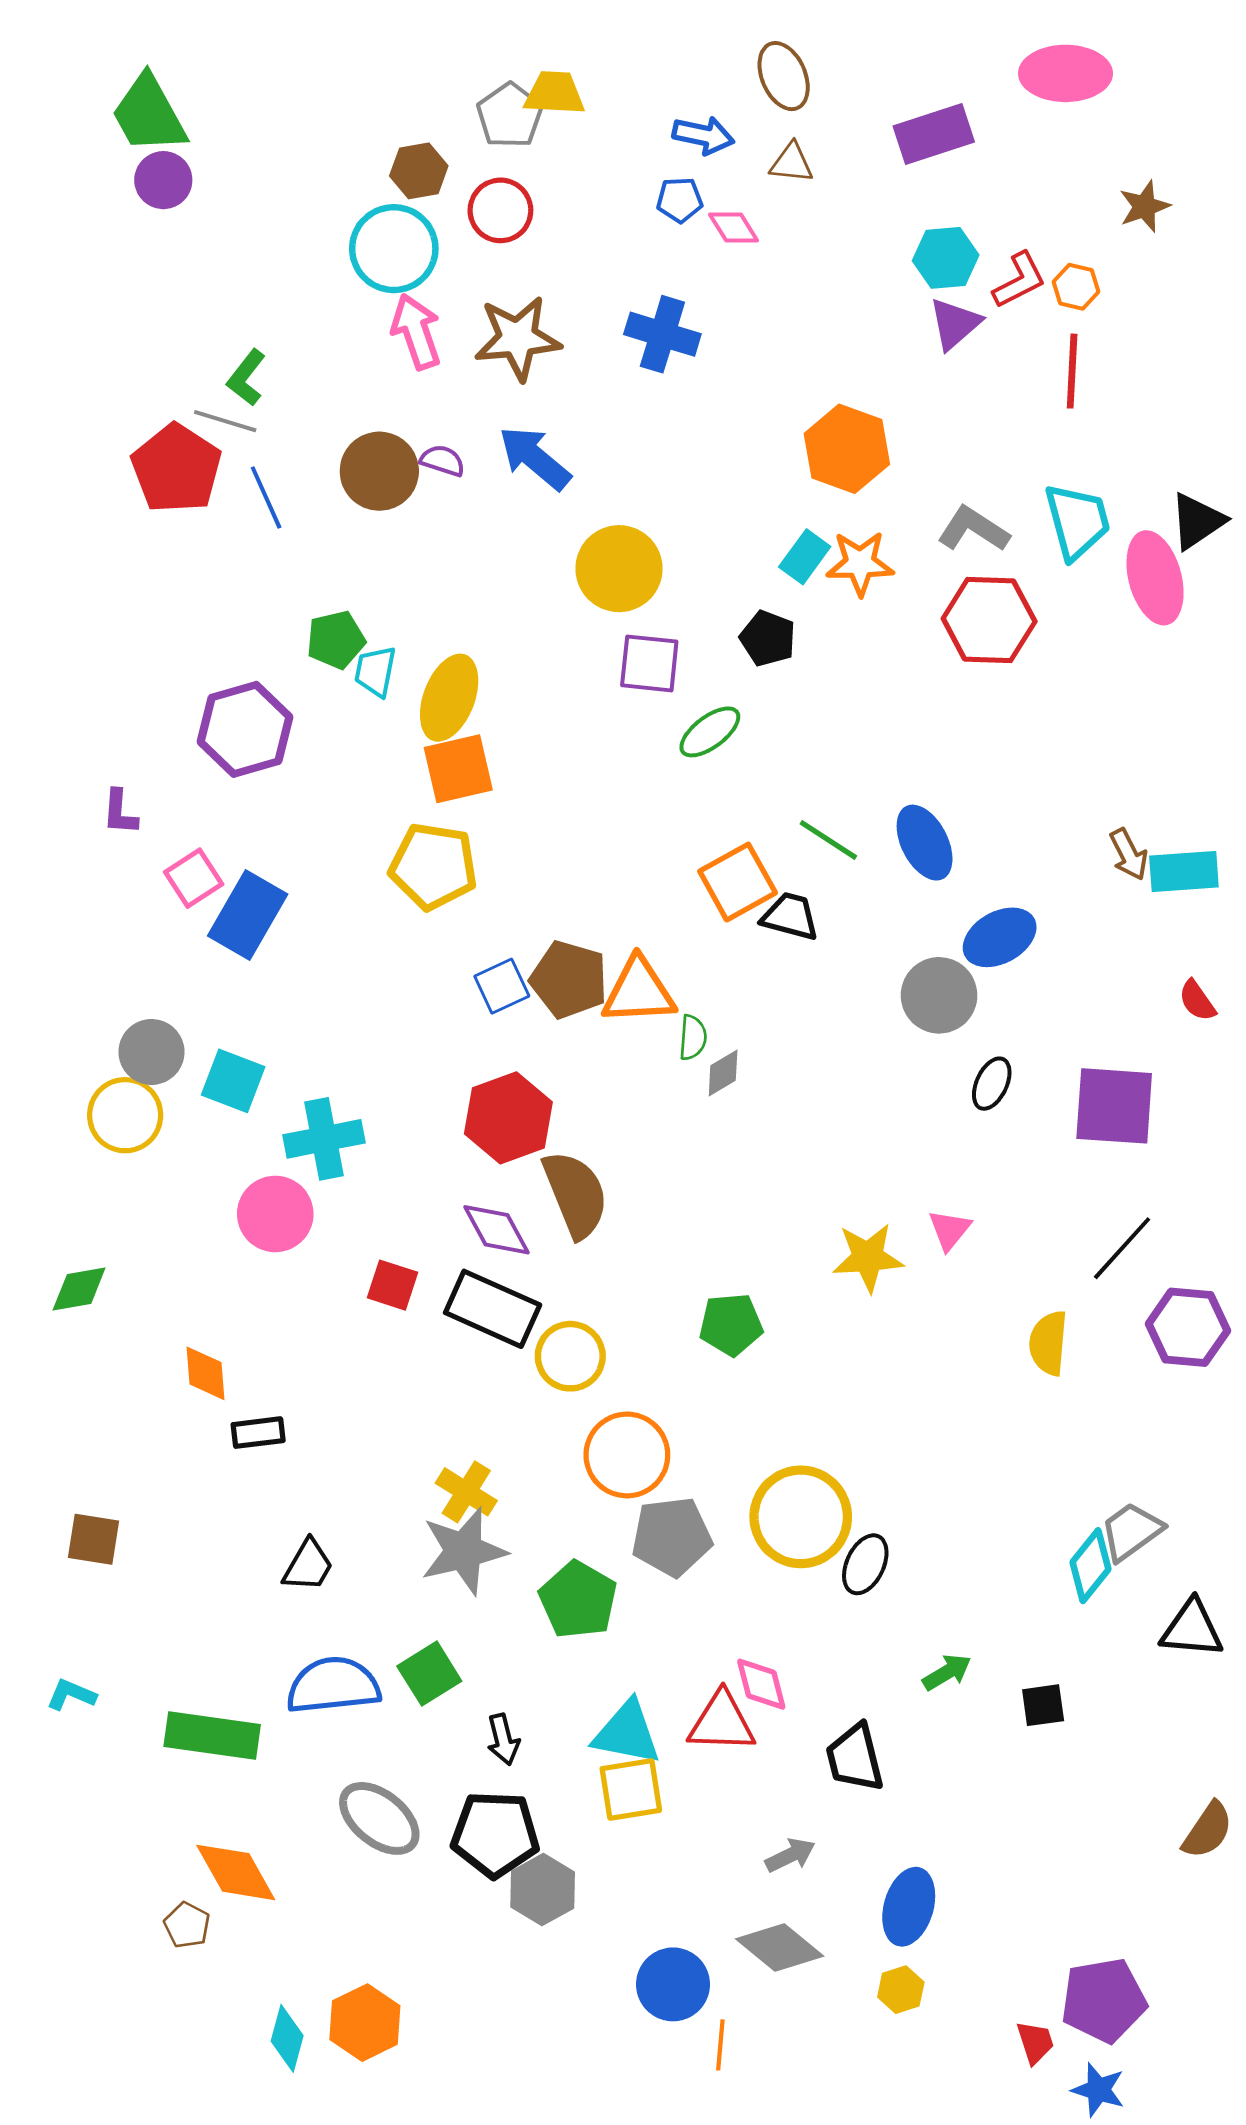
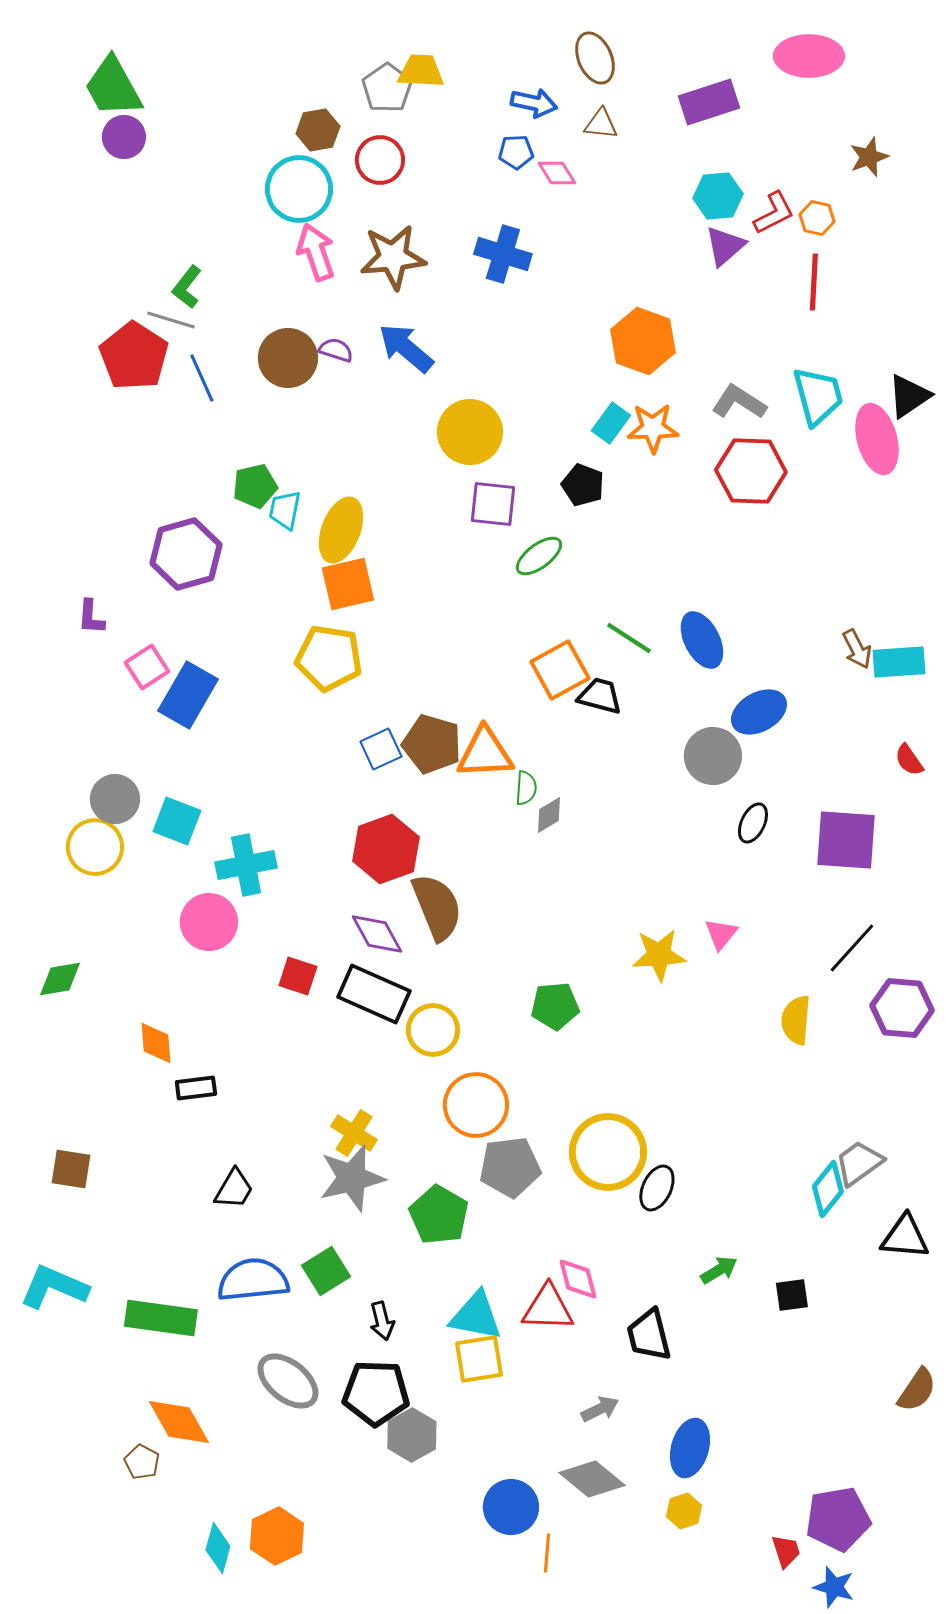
cyan L-shape: (71, 1695) -> (54, 1287), size x1.8

